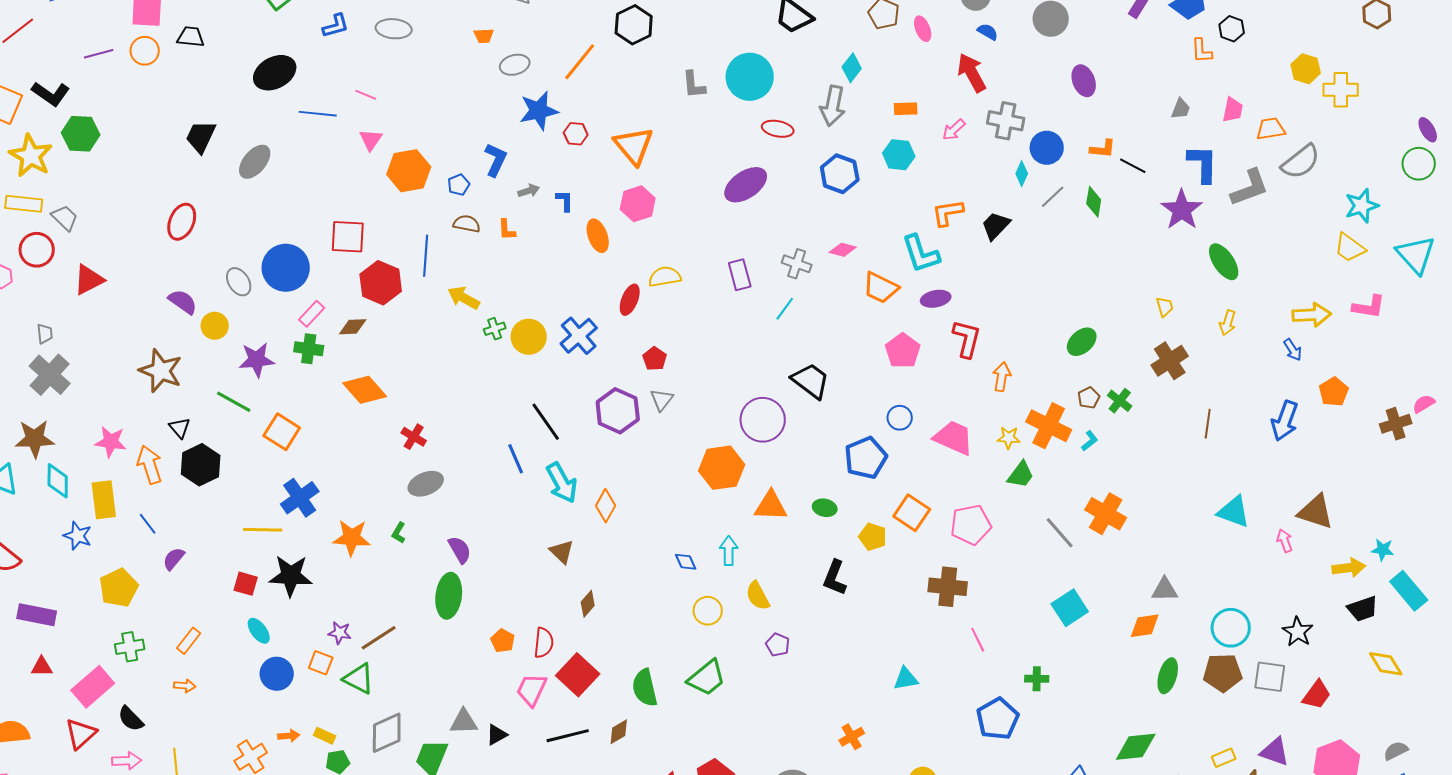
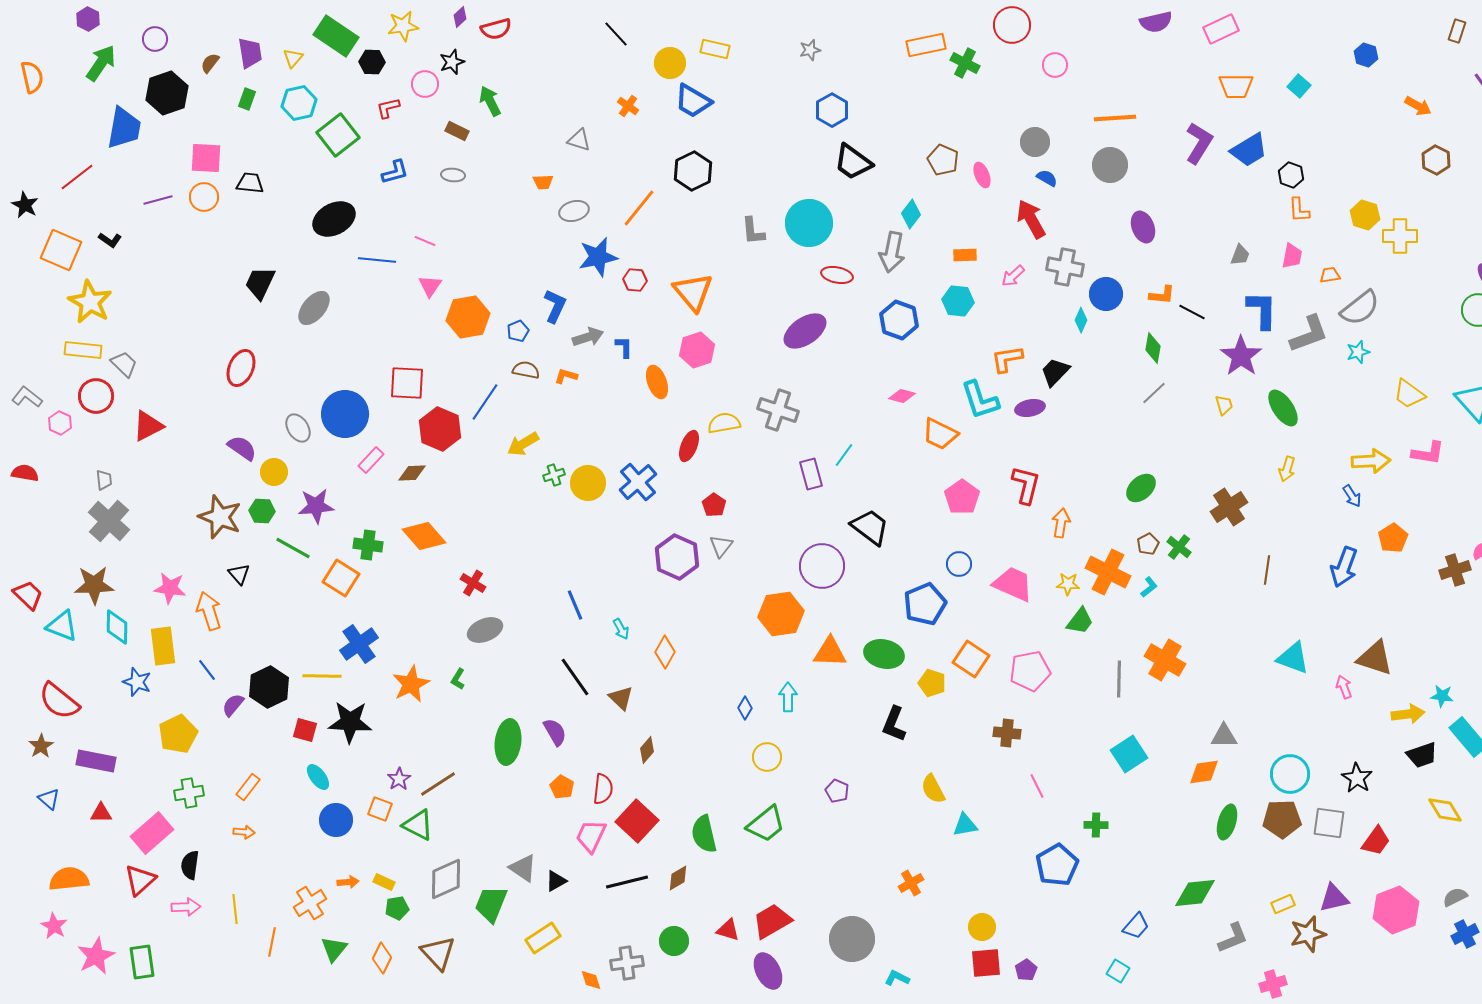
gray ellipse: (394, 29) -> (453, 175), size x0.7
orange L-shape: (1202, 51) -> (1299, 210), moved
black L-shape: (51, 94) -> (110, 240), size x0.6
orange trapezoid: (1271, 129) -> (1330, 275), size x0.7
green hexagon: (81, 134) -> (262, 511), moved, size x0.7
gray arrow: (529, 191) -> (588, 337), size x1.4
gray line: (1053, 197) -> (1154, 393), moved
cyan star: (1362, 206) -> (1358, 352), moved, size x0.7
orange L-shape: (507, 230) -> (566, 376), turned 110
blue line: (426, 256) -> (485, 402), turned 30
gray cross: (797, 264) -> (778, 410), moved, size x1.4
purple rectangle: (740, 275) -> (811, 474), moved
yellow arrow: (464, 298) -> (523, 444), turned -60
purple ellipse: (936, 299) -> (1030, 408), moved
yellow trapezoid: (1165, 307) -> (1224, 405), moved
green cross: (309, 349) -> (368, 545), moved
black line: (546, 422) -> (575, 677), moved
black hexagon: (201, 465) -> (269, 687), moved
cyan arrow: (562, 483) -> (621, 629), size x0.5
green ellipse: (825, 508) -> (884, 654), size x1.6
gray line: (1060, 533) -> (1119, 679), turned 42
orange star: (352, 538) -> (411, 684), turned -30
purple semicircle: (460, 550) -> (555, 732), moved
blue diamond: (686, 562) -> (745, 708), turned 55
brown cross: (948, 587) -> (1007, 733), size x0.7
yellow semicircle: (758, 596) -> (933, 789), moved
purple star: (340, 633) -> (399, 779), turned 30
black semicircle: (131, 719) -> (190, 865), turned 52
gray triangle: (464, 722) -> (523, 868), turned 36
purple triangle: (1275, 752) -> (1334, 898), turned -32

